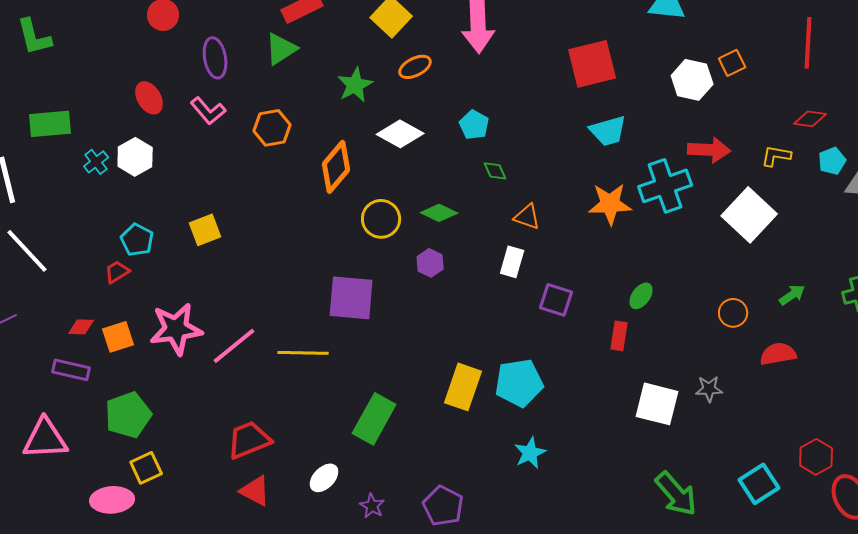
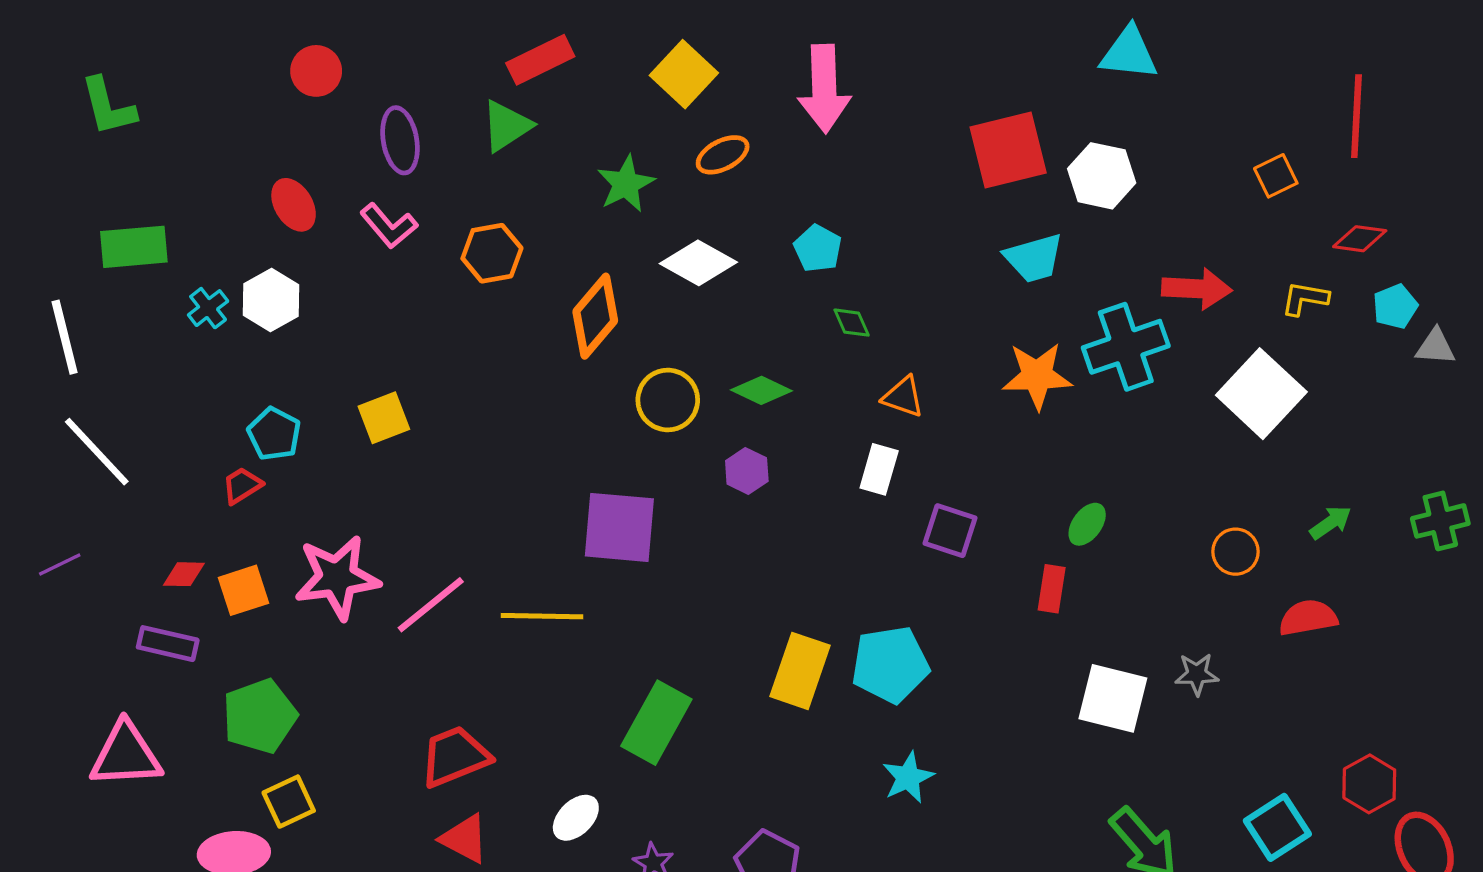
orange square: (732, 63) -> (1276, 176), moved
white hexagon: (692, 80) -> (1102, 176), moved

